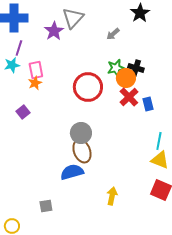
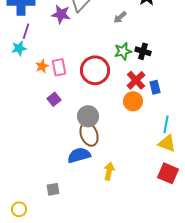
purple star: (54, 31) -> (61, 14), turned -30
pink rectangle: (36, 70) -> (59, 67), moved
orange circle: (126, 78) -> (133, 101), moved
purple square: (23, 112) -> (54, 99), moved
yellow arrow: (112, 196) -> (109, 171), moved

